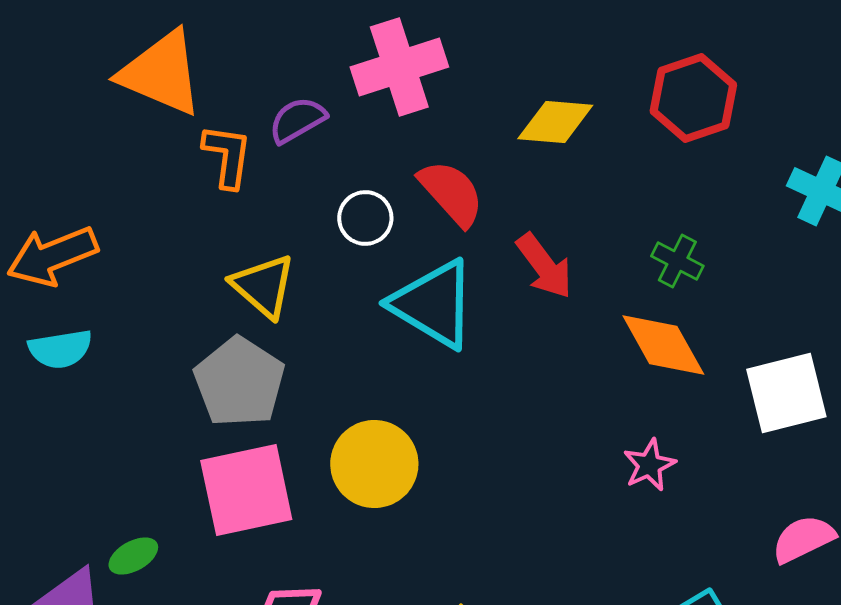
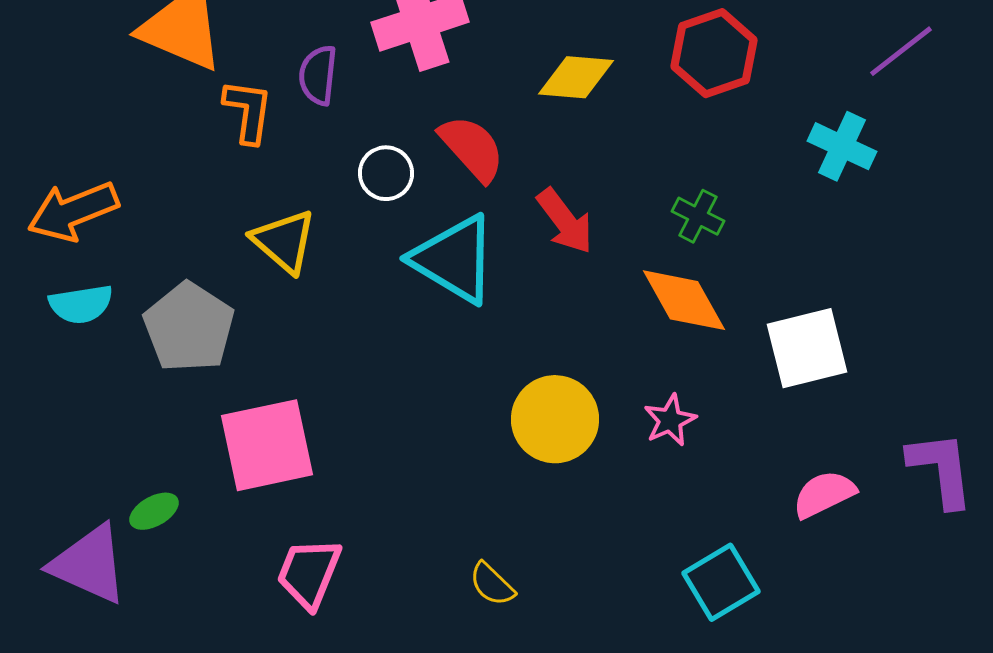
purple semicircle: (297, 120) -> (318, 75), turned -54
gray pentagon: (239, 382) -> (189, 327), moved
yellow circle: (374, 464) -> (555, 419), moved

